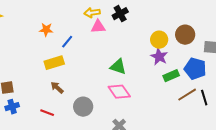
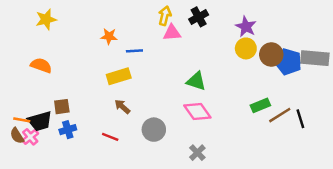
yellow arrow: (92, 13) -> (165, 16), turned 112
brown circle: (185, 35) -> (271, 55), moved
blue line: (67, 42) -> (134, 51), turned 48
purple star: (159, 57) -> (246, 27), moved
blue pentagon: (195, 69) -> (288, 62), moved
green rectangle: (171, 76) -> (260, 105), moved

